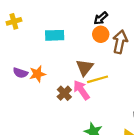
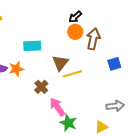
cyan rectangle: (55, 35) -> (32, 46), moved
pink arrow: (81, 90) -> (57, 107), moved

